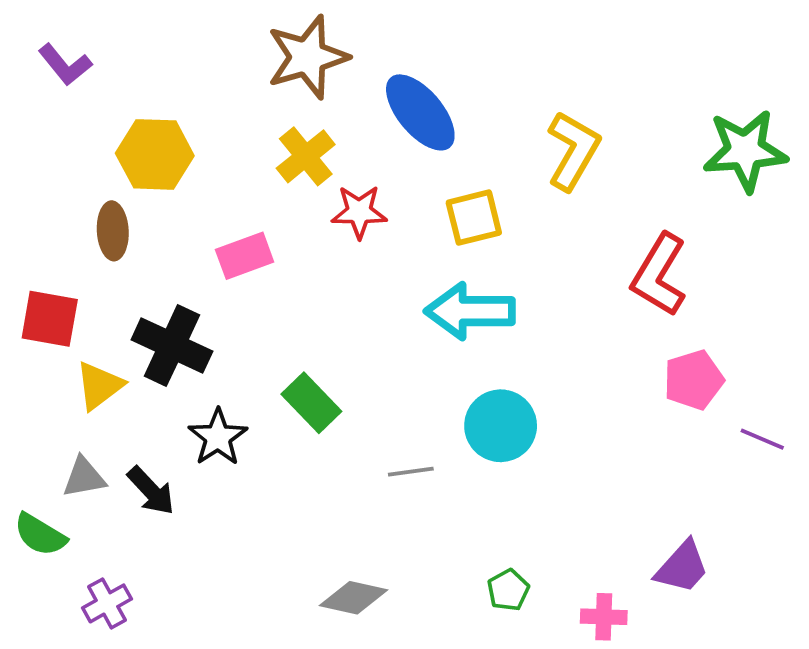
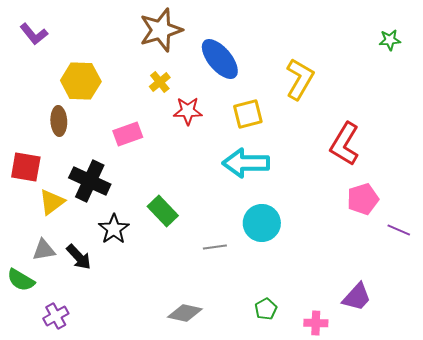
green star: (745, 151) -> (390, 40), moved, size x0.5
yellow cross: (306, 156) -> (160, 82), size x0.7

